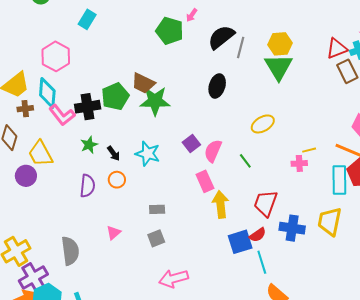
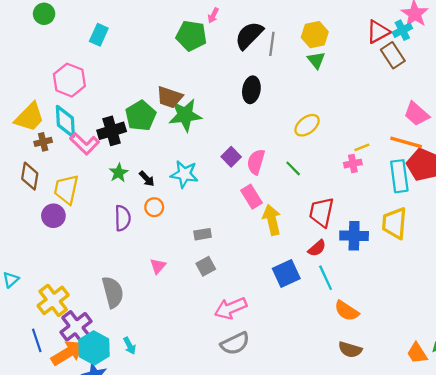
green triangle: (278, 67) -> (316, 60), size x0.6
yellow trapezoid: (40, 154) -> (66, 189), turned 48
blue square: (240, 242) -> (286, 273), moved

